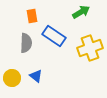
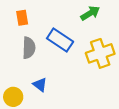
orange rectangle: (32, 16) -> (22, 18), moved
yellow circle: (12, 78) -> (13, 97), moved

